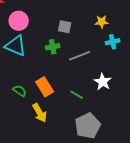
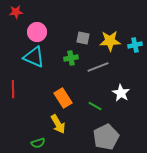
yellow star: (102, 22) -> (110, 41), moved, size x1.5
cyan cross: (113, 42) -> (135, 45), moved
green semicircle: (20, 91) -> (38, 143), moved, turned 128

